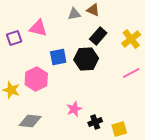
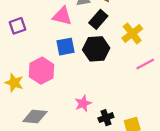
pink triangle: (38, 28) -> (62, 16), moved
black rectangle: (98, 36) -> (98, 19), moved
yellow cross: (131, 39) -> (132, 33), moved

